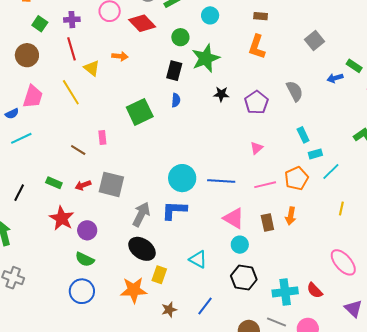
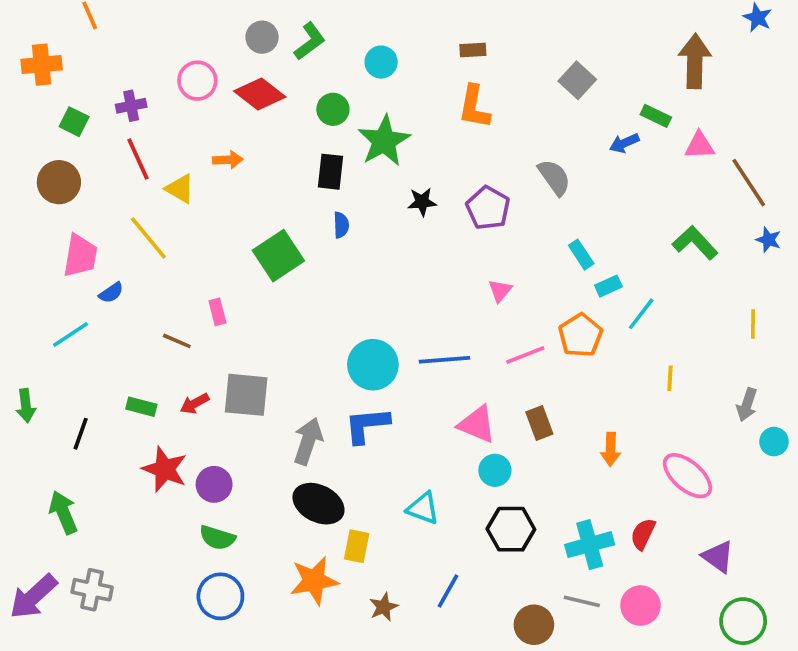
blue semicircle: (12, 114) -> (111, 293), moved
orange arrow: (291, 216) -> (611, 449), moved
red semicircle: (315, 290) -> (643, 534), turned 78

